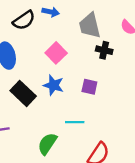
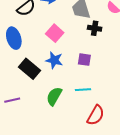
cyan line: (75, 122) -> (83, 90), moved
green semicircle: (47, 144) -> (54, 96), moved

